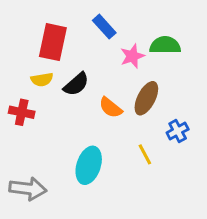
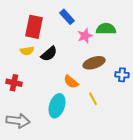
brown ellipse: (146, 98) -> (94, 63), turned 45
orange semicircle: (111, 108) -> (71, 82), moved
red cross: (22, 112) -> (14, 83), moved
blue cross: (178, 131) -> (122, 75), moved, turned 32

